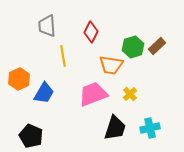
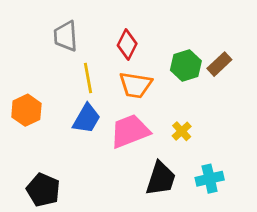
orange trapezoid: (111, 65) -> (135, 85), moved
blue trapezoid: (44, 93) -> (87, 119), moved

